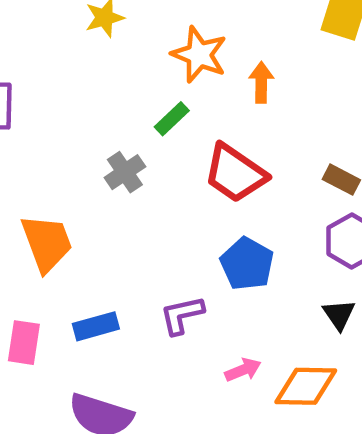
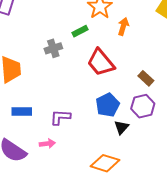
blue pentagon: (247, 264) -> (108, 105), moved
black triangle: (339, 315) -> (121, 127), moved
pink arrow: (243, 370) -> (47, 144), moved

